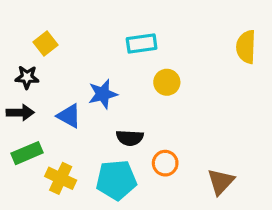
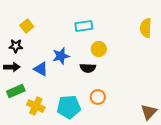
black semicircle: (130, 138) -> (88, 68), moved
brown triangle: (221, 182) -> (149, 112), moved

